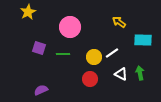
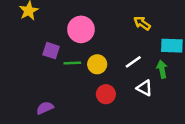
purple square: (39, 48) -> (51, 51), moved
yellow circle: (94, 57) -> (97, 64), moved
green arrow: (140, 73) -> (162, 69), moved

